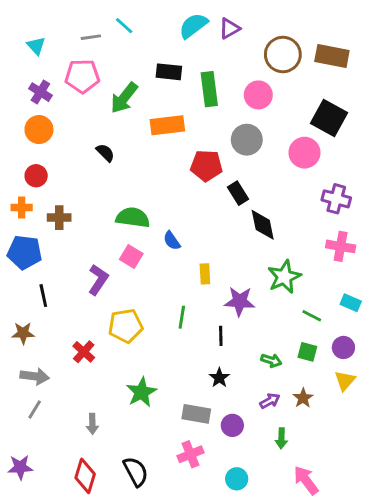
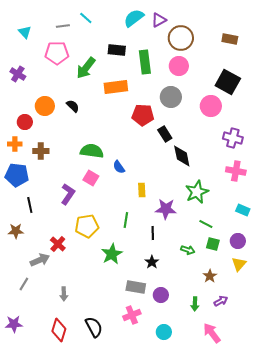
brown circle: (283, 55) -> (181, 38), moved
brown rectangle: (332, 56) -> (230, 39), size x0.7
purple cross: (40, 92) -> (18, 74), moved
orange circle: (39, 130) -> (45, 106), moved
green line: (312, 316) -> (206, 224), moved
gray arrow: (35, 376) -> (40, 260), moved, turned -30
green star: (141, 392) -> (112, 254), moved
purple arrow: (270, 401) -> (221, 301), moved

